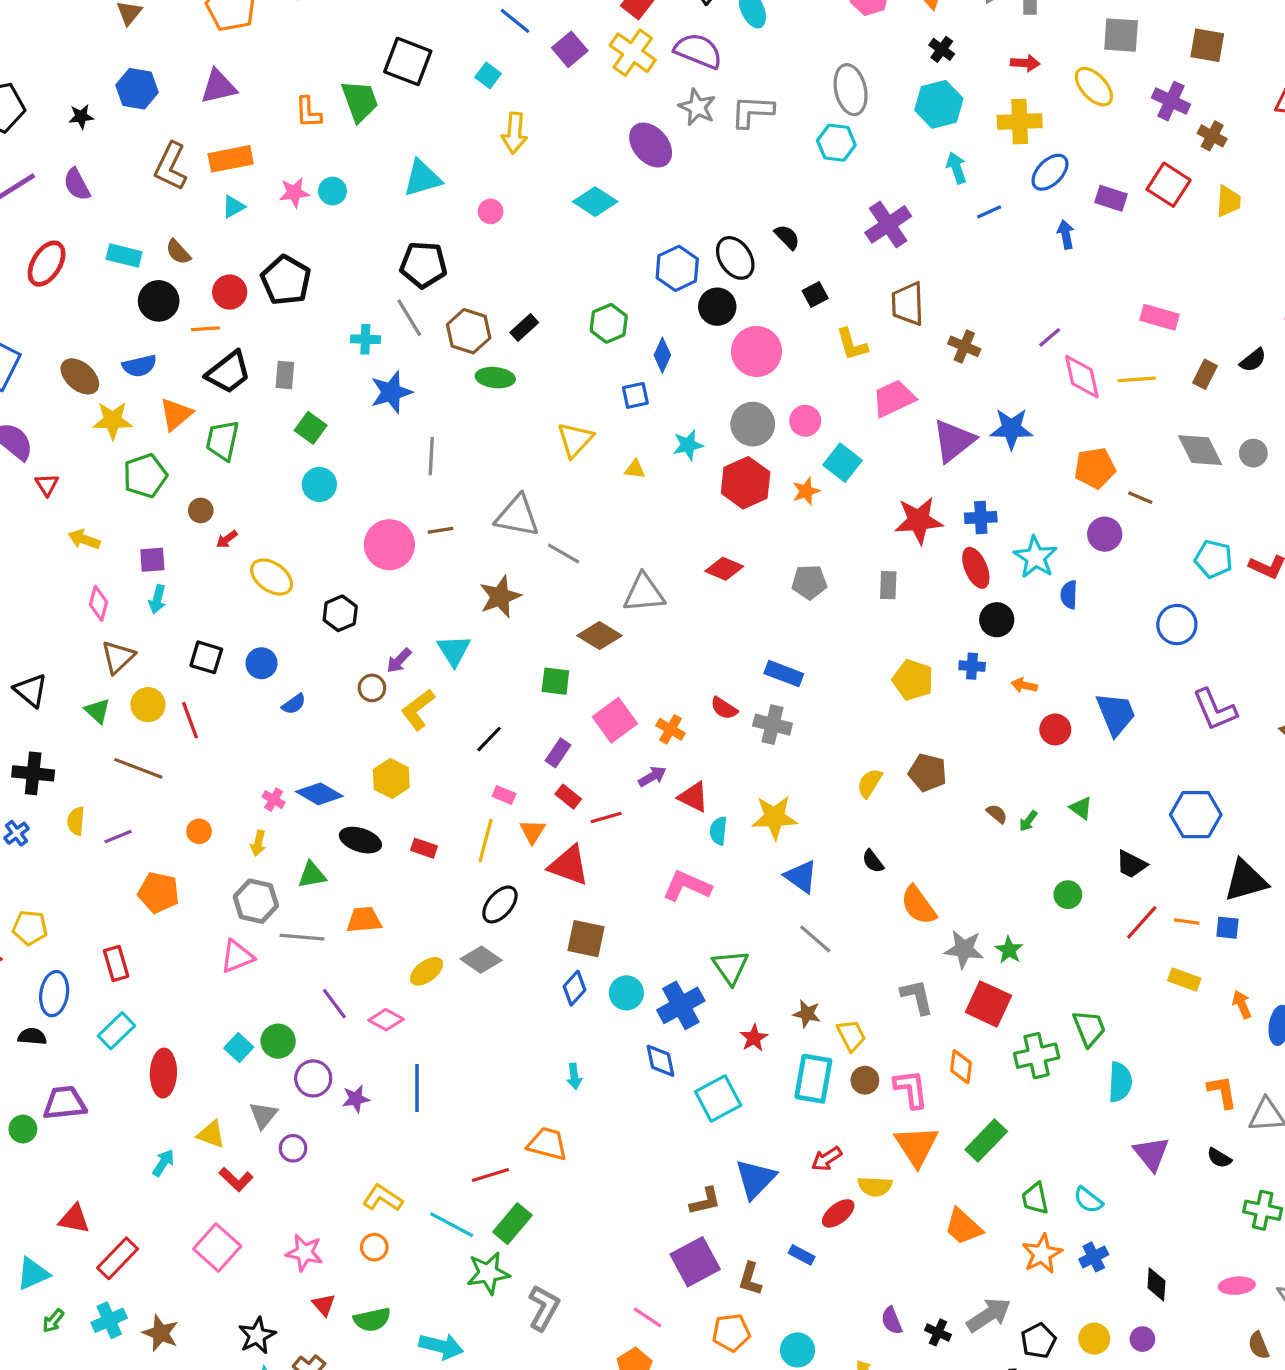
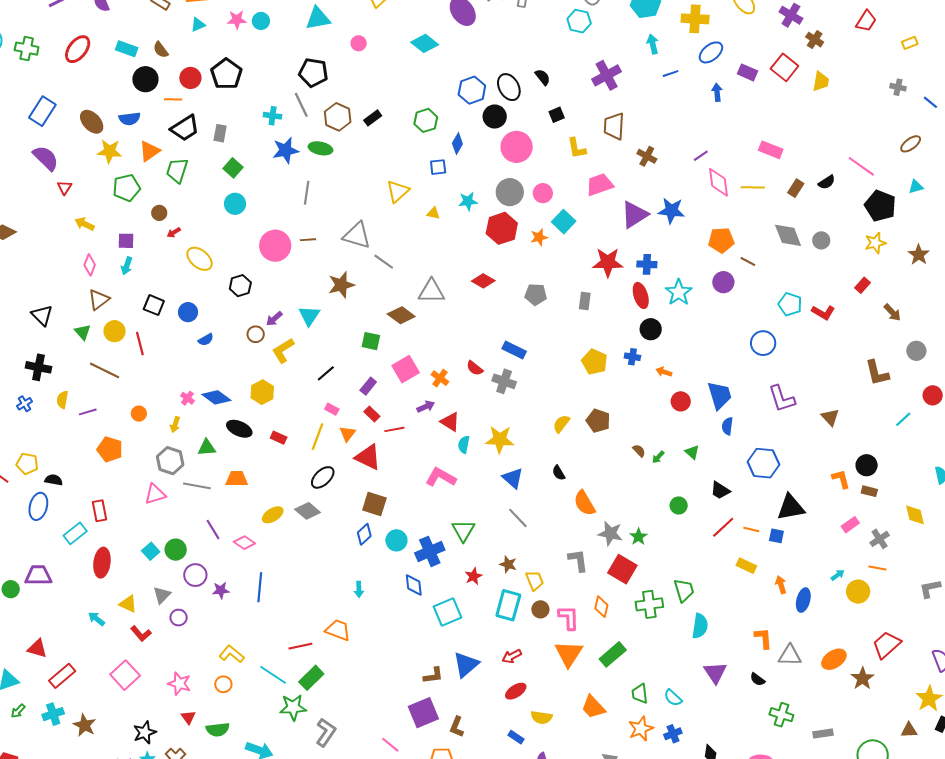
green ellipse: (495, 378) -> (320, 148), moved
blue semicircle: (1069, 595) -> (727, 426), moved
red rectangle: (116, 963) -> (100, 511), moved
black semicircle: (32, 1036) -> (54, 480), moved
cyan arrow: (163, 1163) -> (97, 619), turned -90
yellow semicircle: (875, 1186) -> (541, 717), moved
blue rectangle: (802, 1255) -> (516, 737), moved

